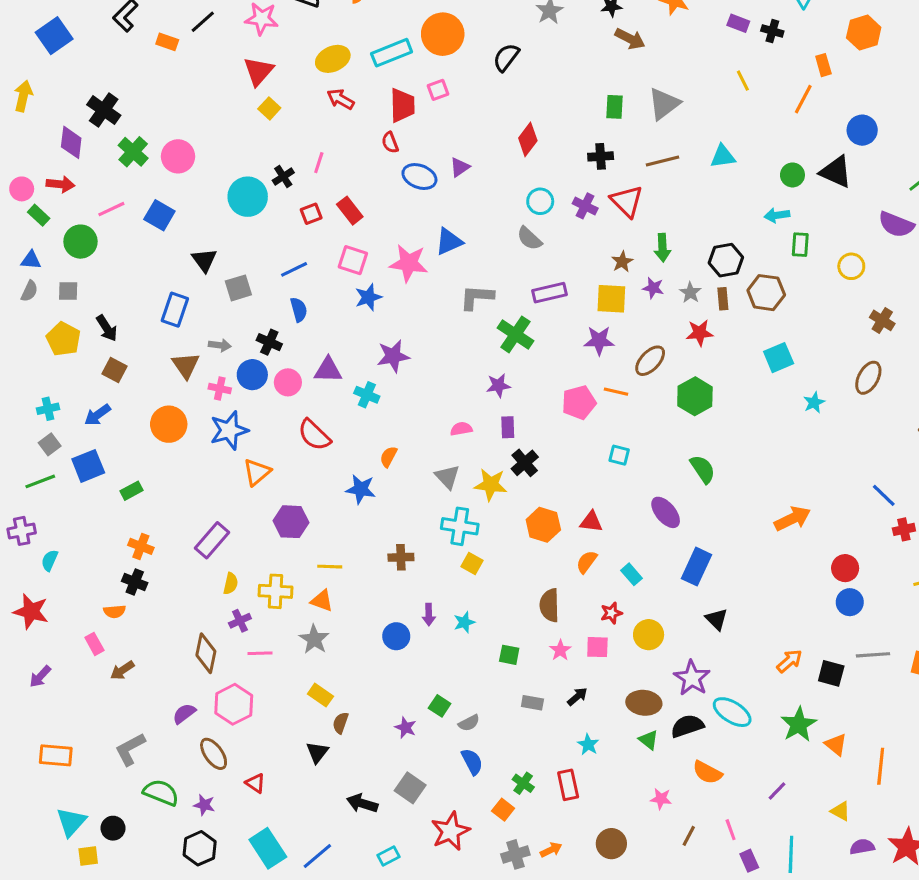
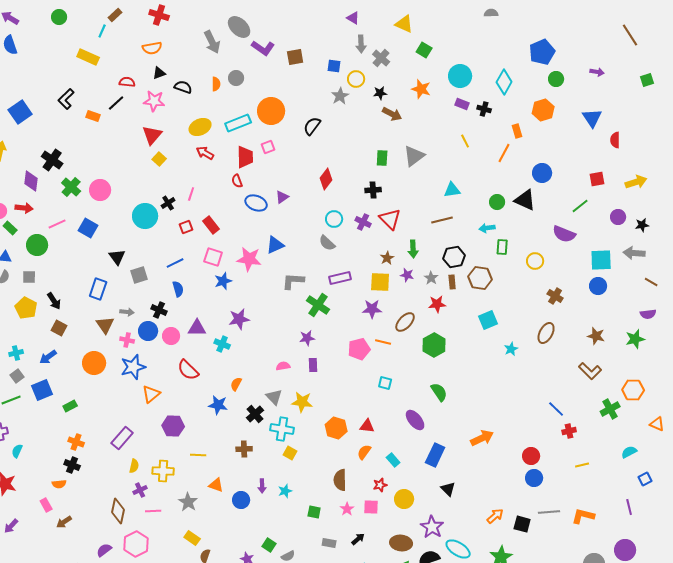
brown line: (662, 161) -> (442, 220), moved
black cross: (525, 463) -> (255, 414), moved
orange arrow: (792, 519) -> (482, 438), moved
orange triangle: (322, 601) -> (216, 485), moved

